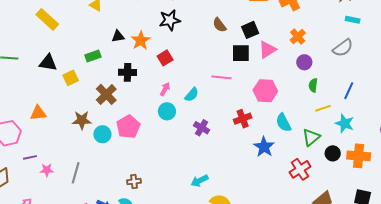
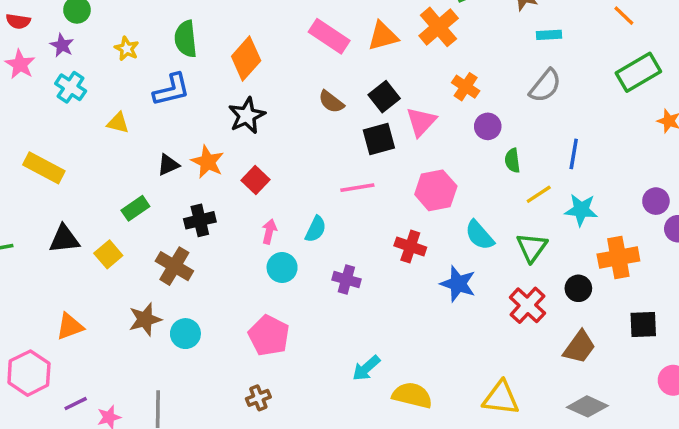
red cross: (243, 119) -> (410, 247), turned -36
pink pentagon: (128, 127) -> (269, 336), moved
black circle: (333, 153) -> (578, 288), moved

